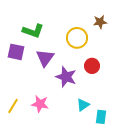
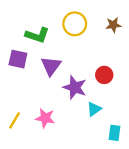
yellow circle: (77, 38) -> (75, 24), moved
cyan triangle: (83, 105) -> (94, 109), moved

